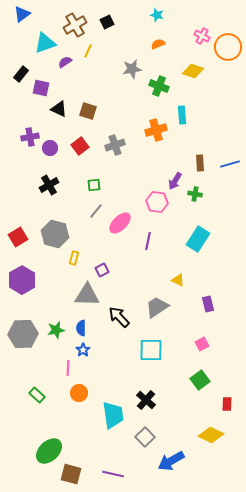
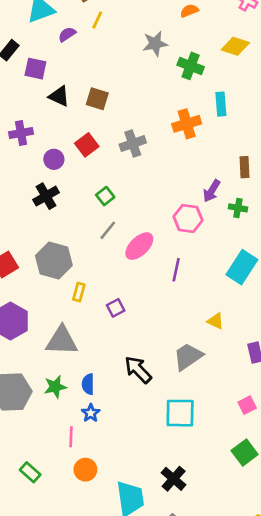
purple circle: (50, 148) -> (54, 159), moved
green square: (94, 185) -> (105, 196), turned -32
gray triangle: (87, 295) -> (62, 341), moved

